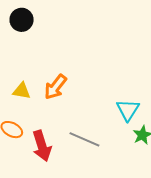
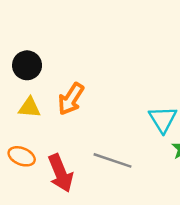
black circle: (22, 20) -> (27, 65), moved

